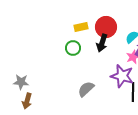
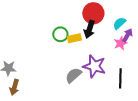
yellow rectangle: (81, 27) -> (74, 38), moved
purple star: (122, 76) -> (94, 66), moved

